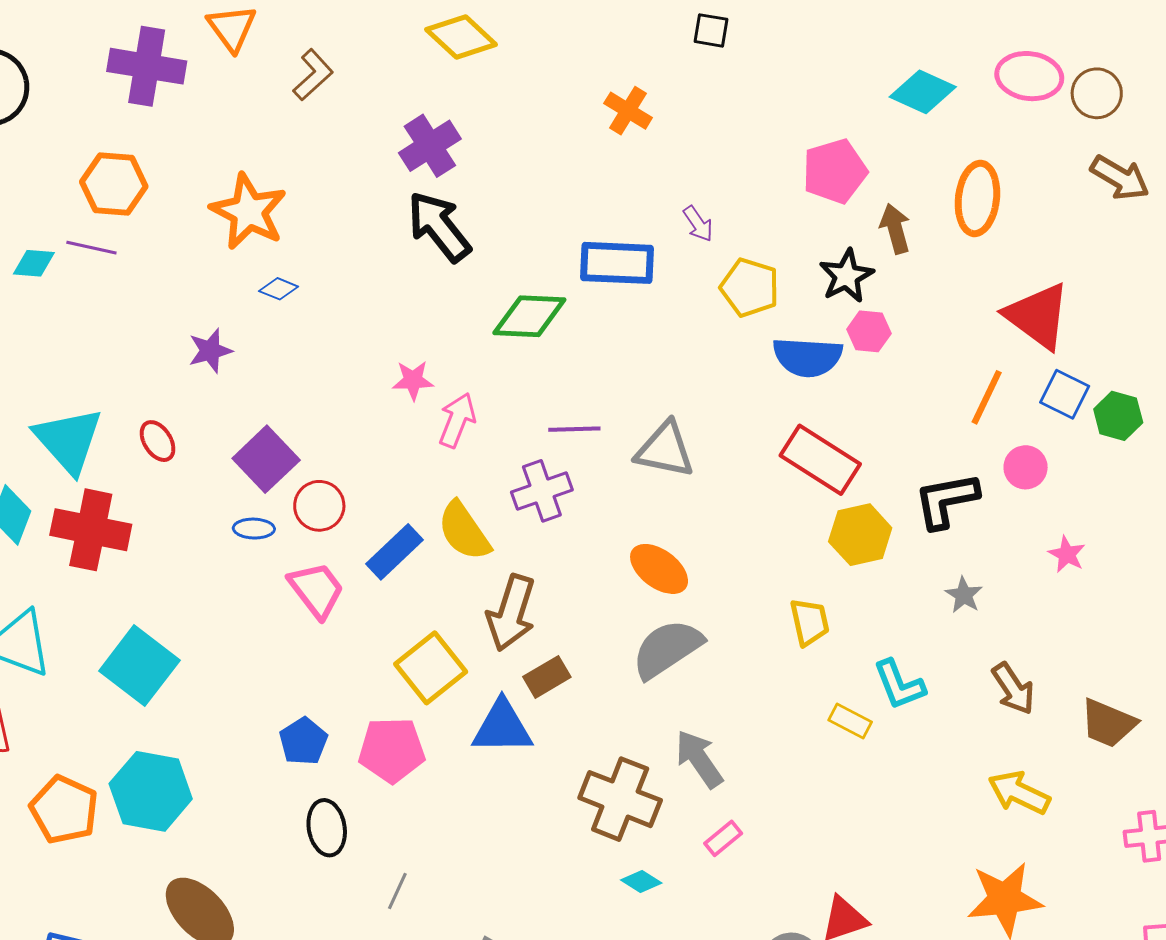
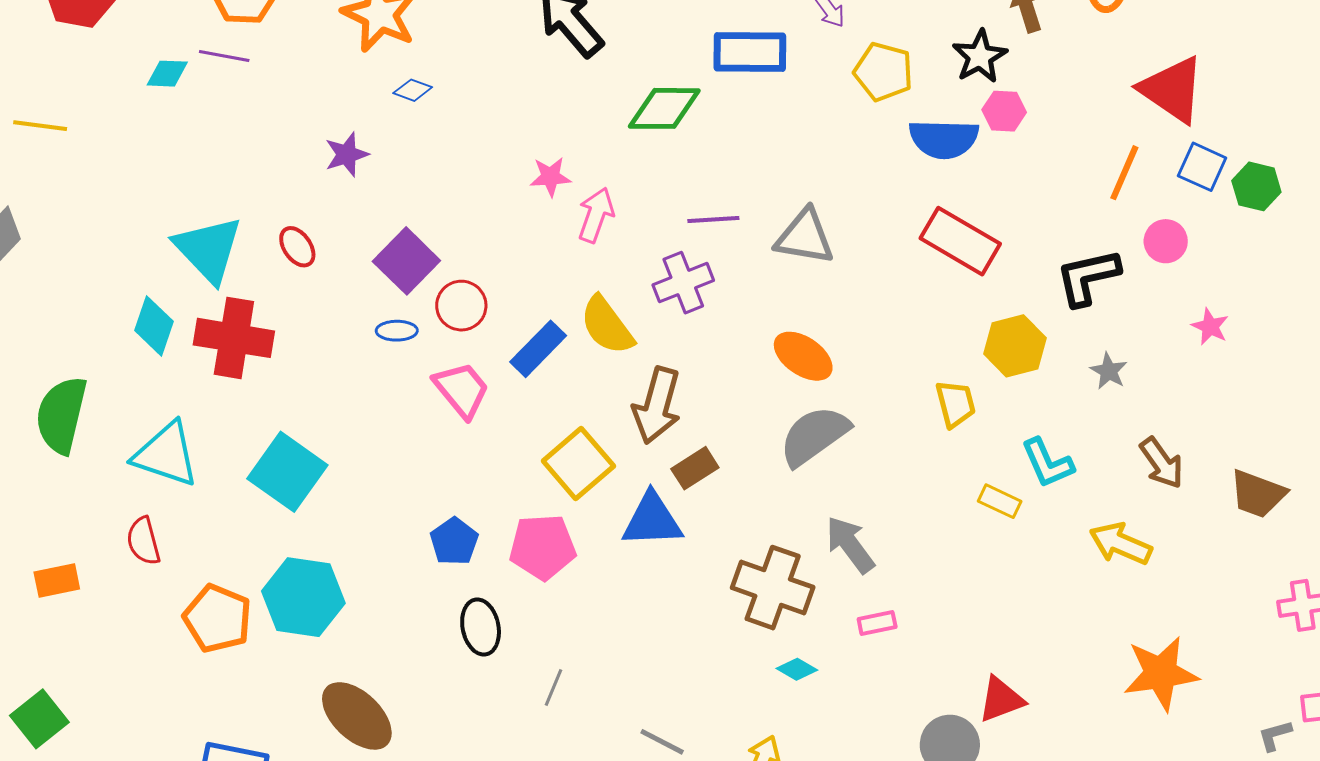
yellow hexagon: (860, 535) -> (1015, 346), moved
yellow arrow: (1019, 793) -> (1121, 544), moved
pink rectangle: (723, 838) -> (877, 623), turned 30

